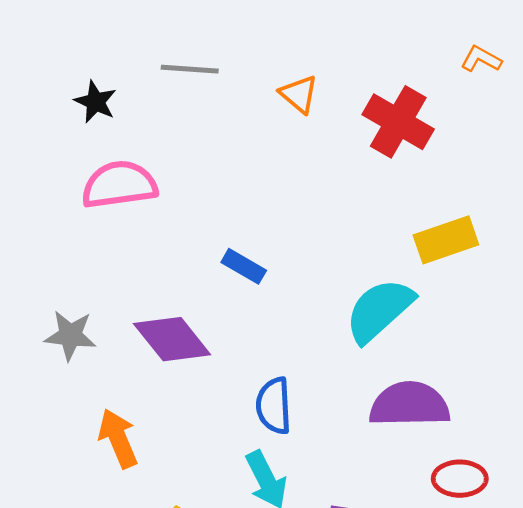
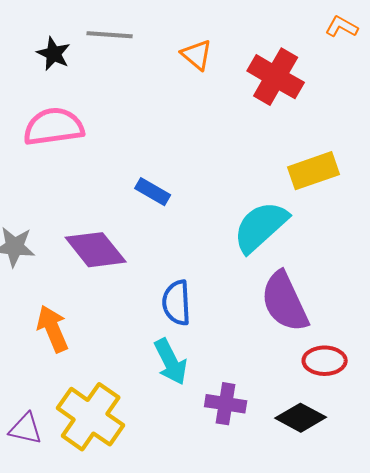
black star: (95, 102) -> (54, 54), moved
purple semicircle: (409, 404) -> (285, 302), turned -114

